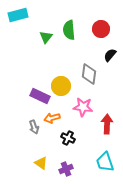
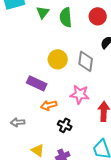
green triangle: (46, 37) -> (43, 12), moved
yellow circle: (61, 86) -> (58, 59), moved
gray arrow: (34, 127) -> (18, 122), moved, turned 104

